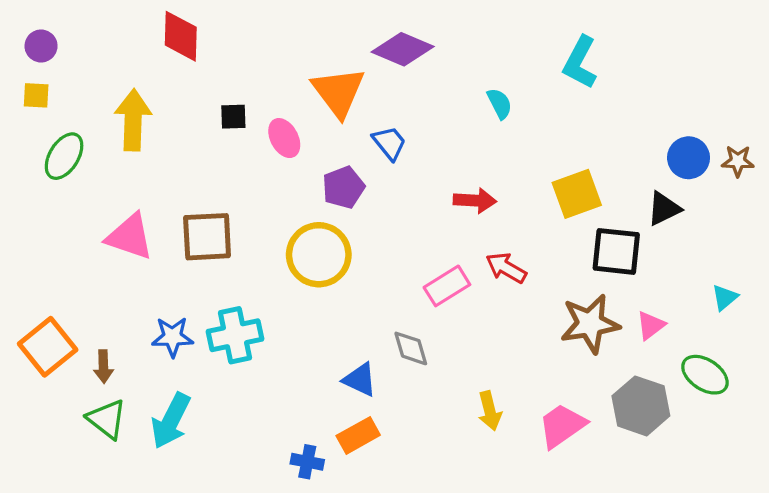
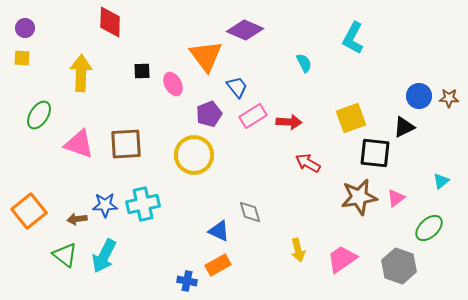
green ellipse: (64, 156) -> (39, 115), moved
pink rectangle: (447, 286) -> (253, 116), moved
brown arrow: (103, 366) -> (77, 219), moved, turned 84
green ellipse: (705, 375) -> (429, 228), turned -76
gray hexagon: (641, 406) -> (399, 266), moved

